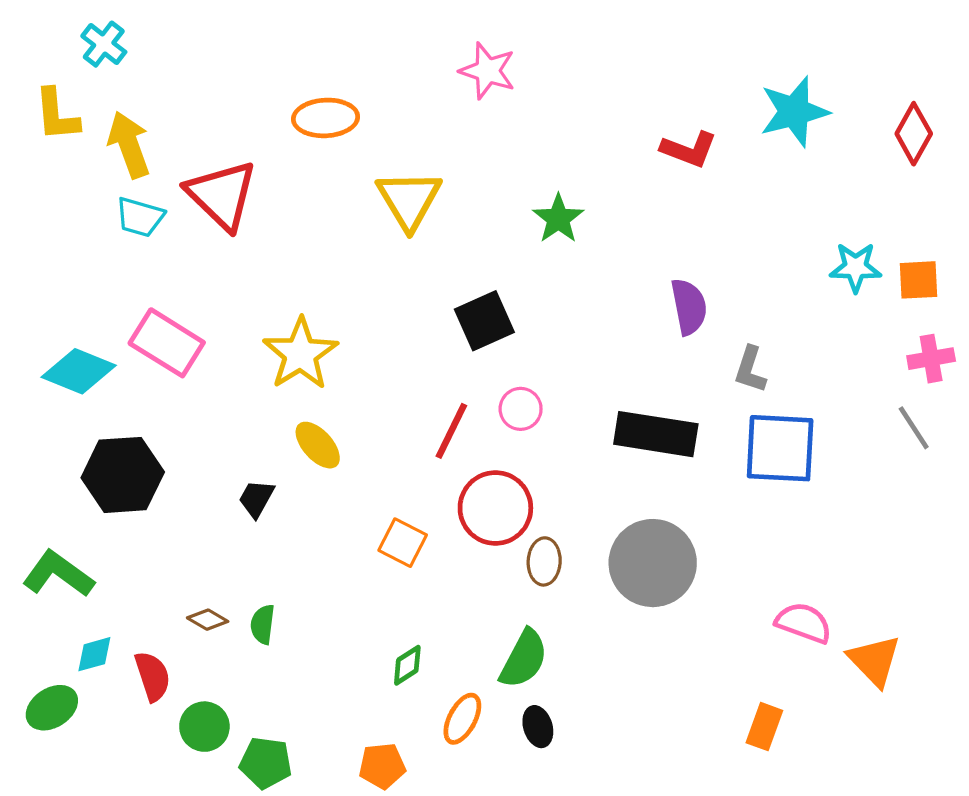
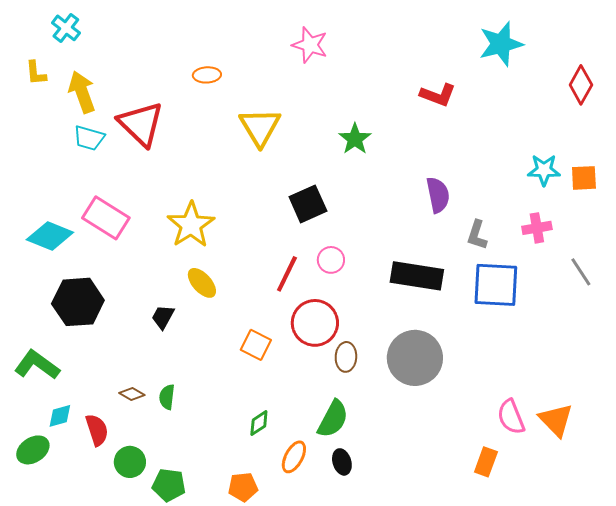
cyan star: (794, 112) -> (501, 44), moved
yellow L-shape: (57, 115) -> (36, 73), size x0.7
orange ellipse: (326, 118) -> (207, 75), size x0.7
pink cross: (931, 359) -> (537, 228), moved
pink semicircle: (804, 623) -> (511, 417), moved, turned -132

